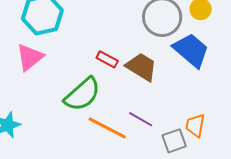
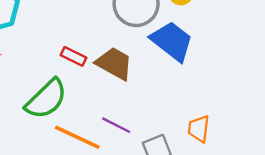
orange trapezoid: (195, 125) -> (199, 129), moved

